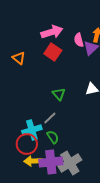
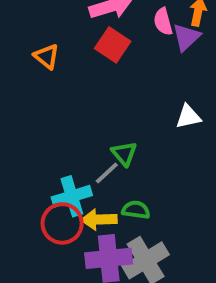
green triangle: (59, 94) -> (124, 154), moved
green semicircle: (53, 137) -> (136, 210), moved, turned -48
yellow arrow: (33, 161) -> (99, 220), moved

